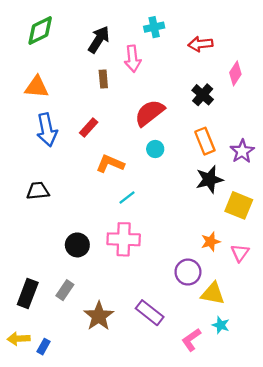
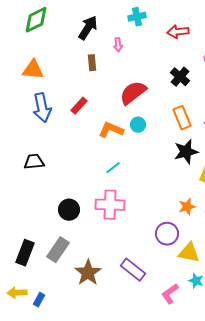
pink arrow: (133, 59) -> (118, 45), size x0.6
orange L-shape: (110, 164) -> (111, 130), moved
gray rectangle: (65, 290) -> (58, 250), size x1.4

